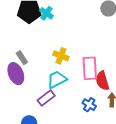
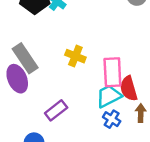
gray rectangle: (22, 58) -> (25, 58), size x1.6
cyan trapezoid: (57, 79) -> (109, 96), moved

